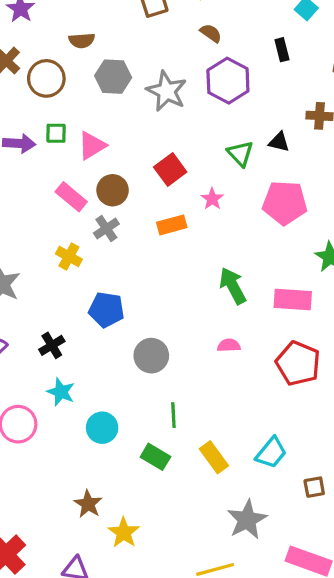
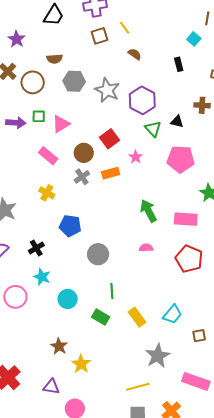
purple hexagon: (228, 81) -> (142, 100), moved
brown circle: (113, 190) -> (84, 153), moved
gray cross: (106, 228) -> (82, 177), moved

